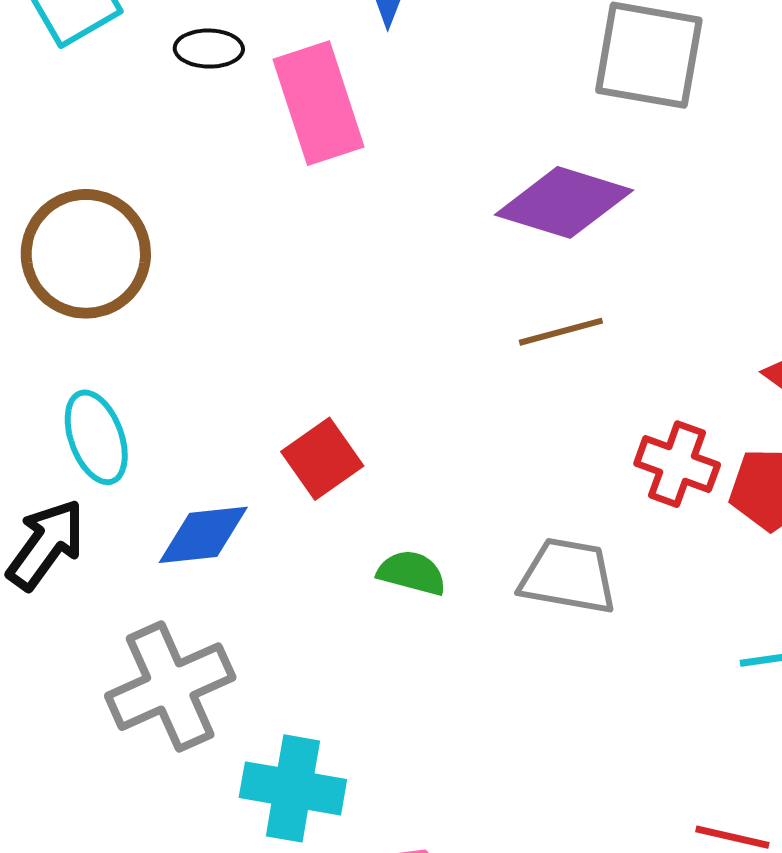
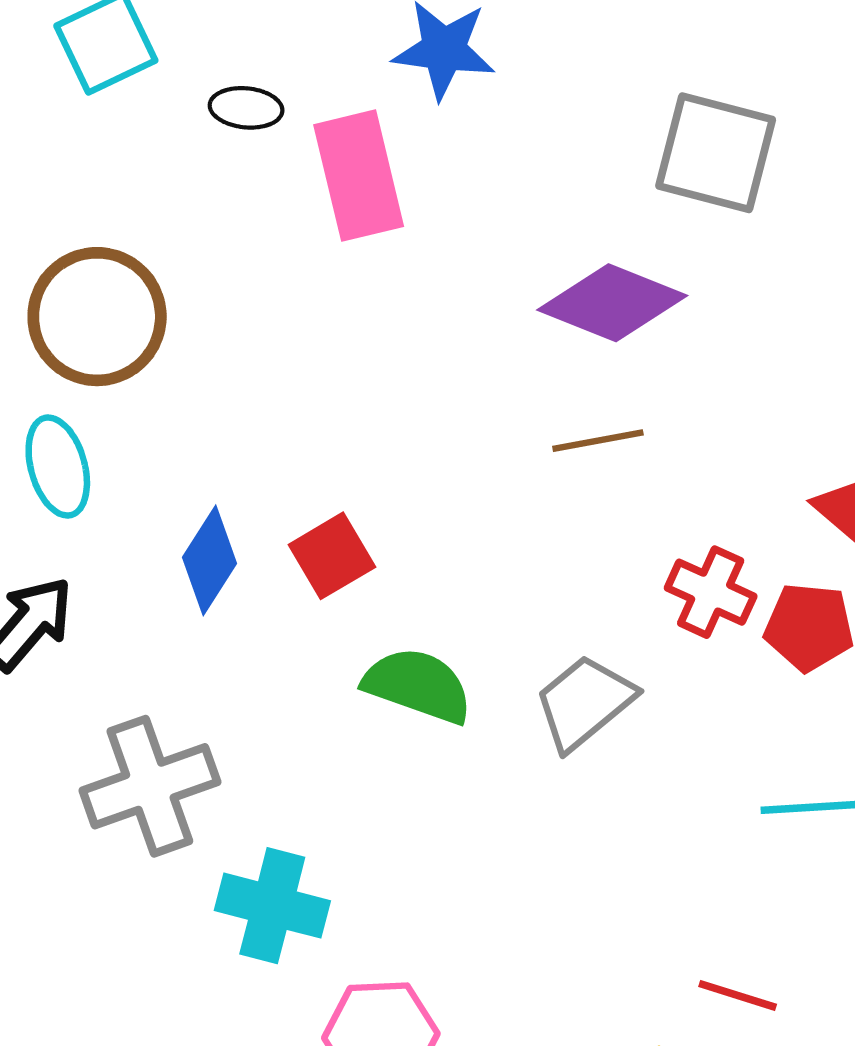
cyan ellipse: (96, 437) -> (58, 467), moved
blue diamond: (203, 535) -> (209, 560), moved, turned -56
green semicircle: (412, 573) -> (418, 685), size x1.5
gray trapezoid: (568, 576) -> (585, 702), turned -54

